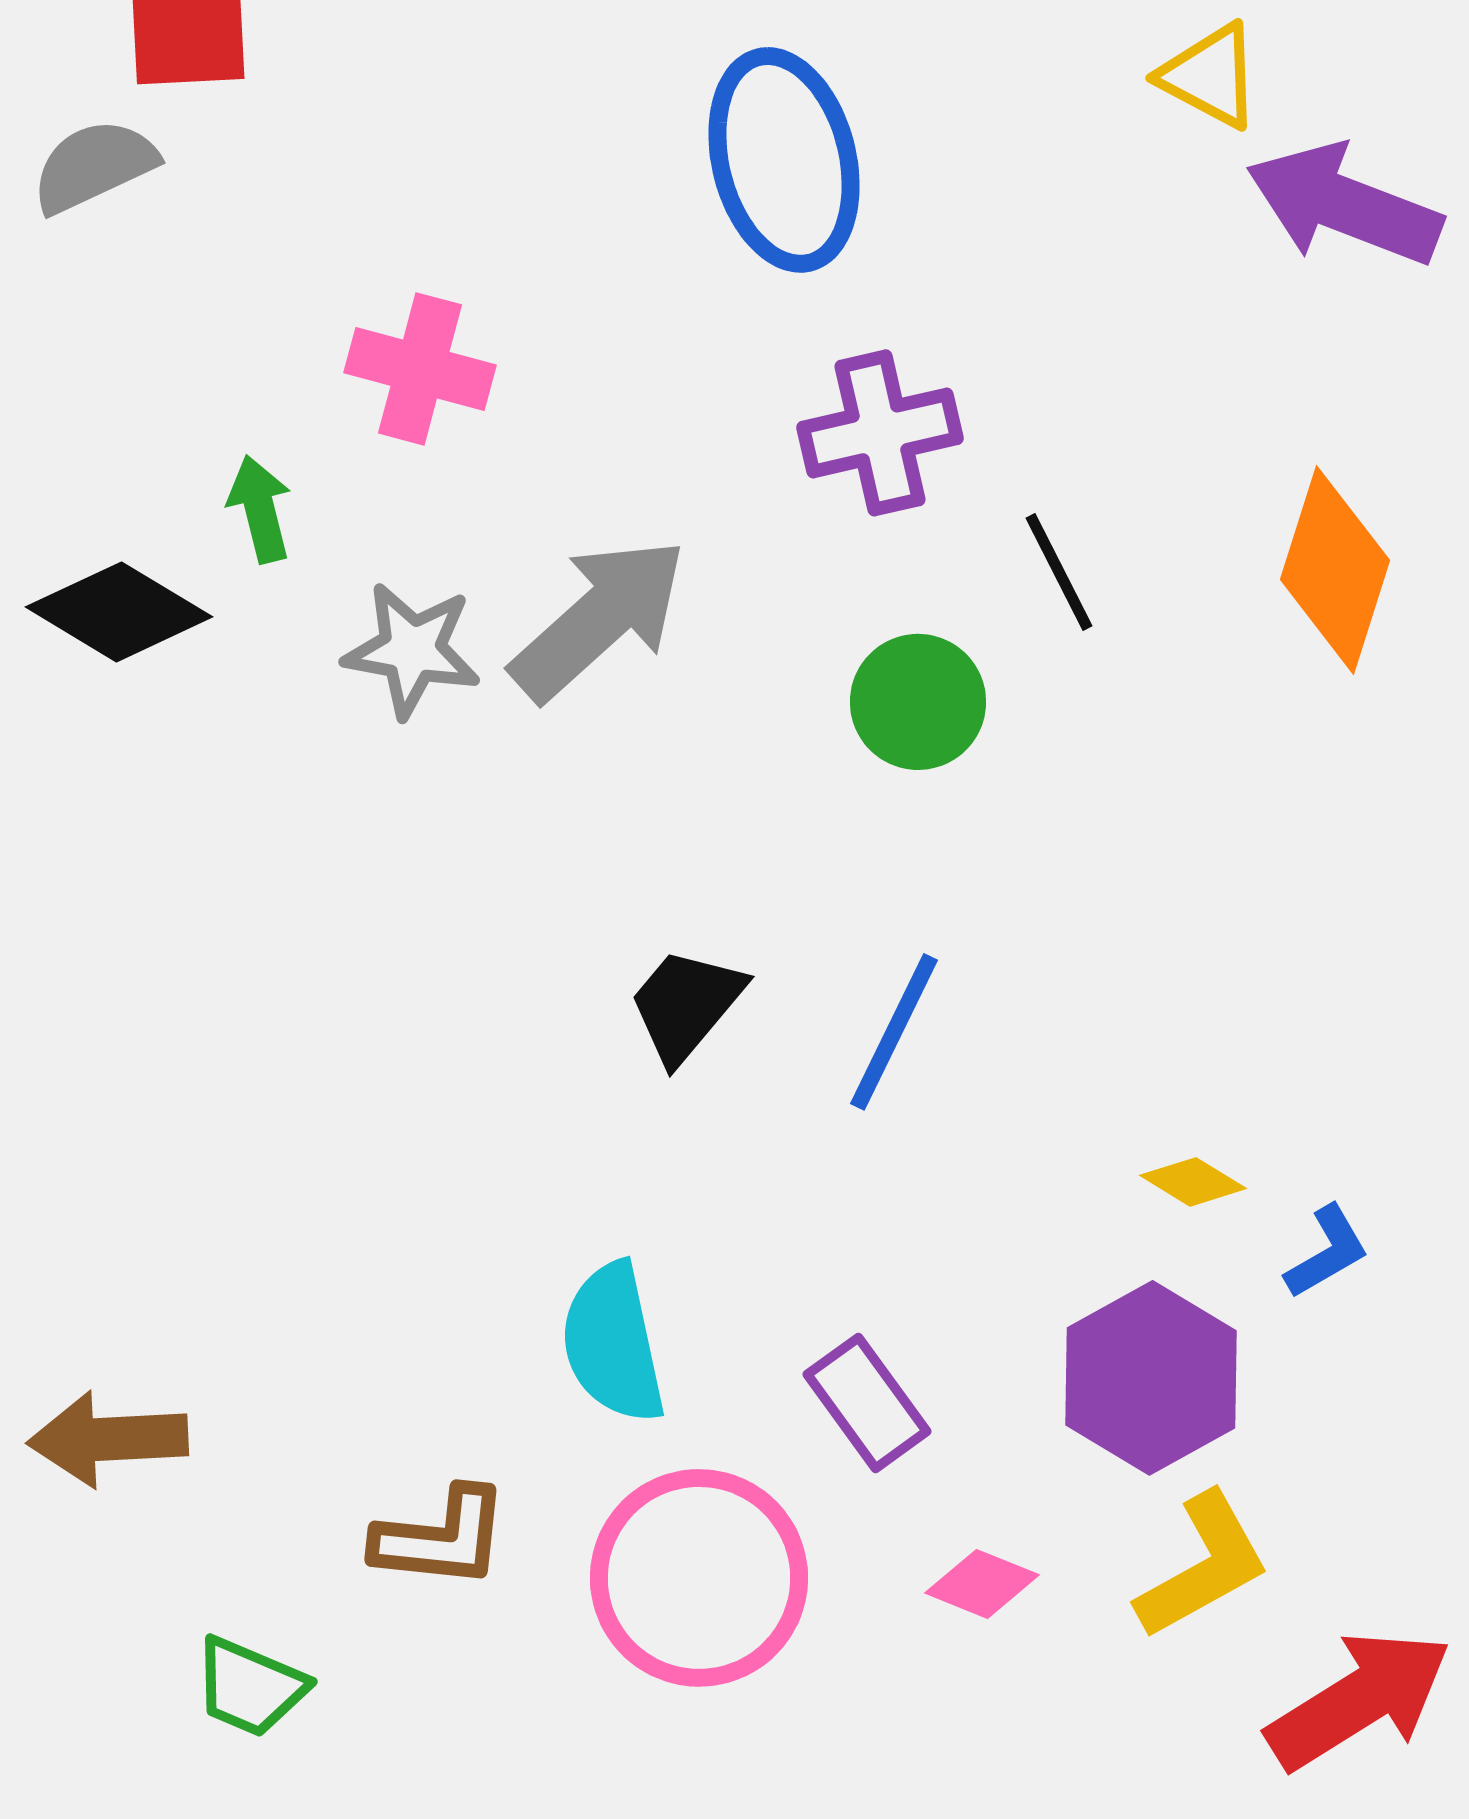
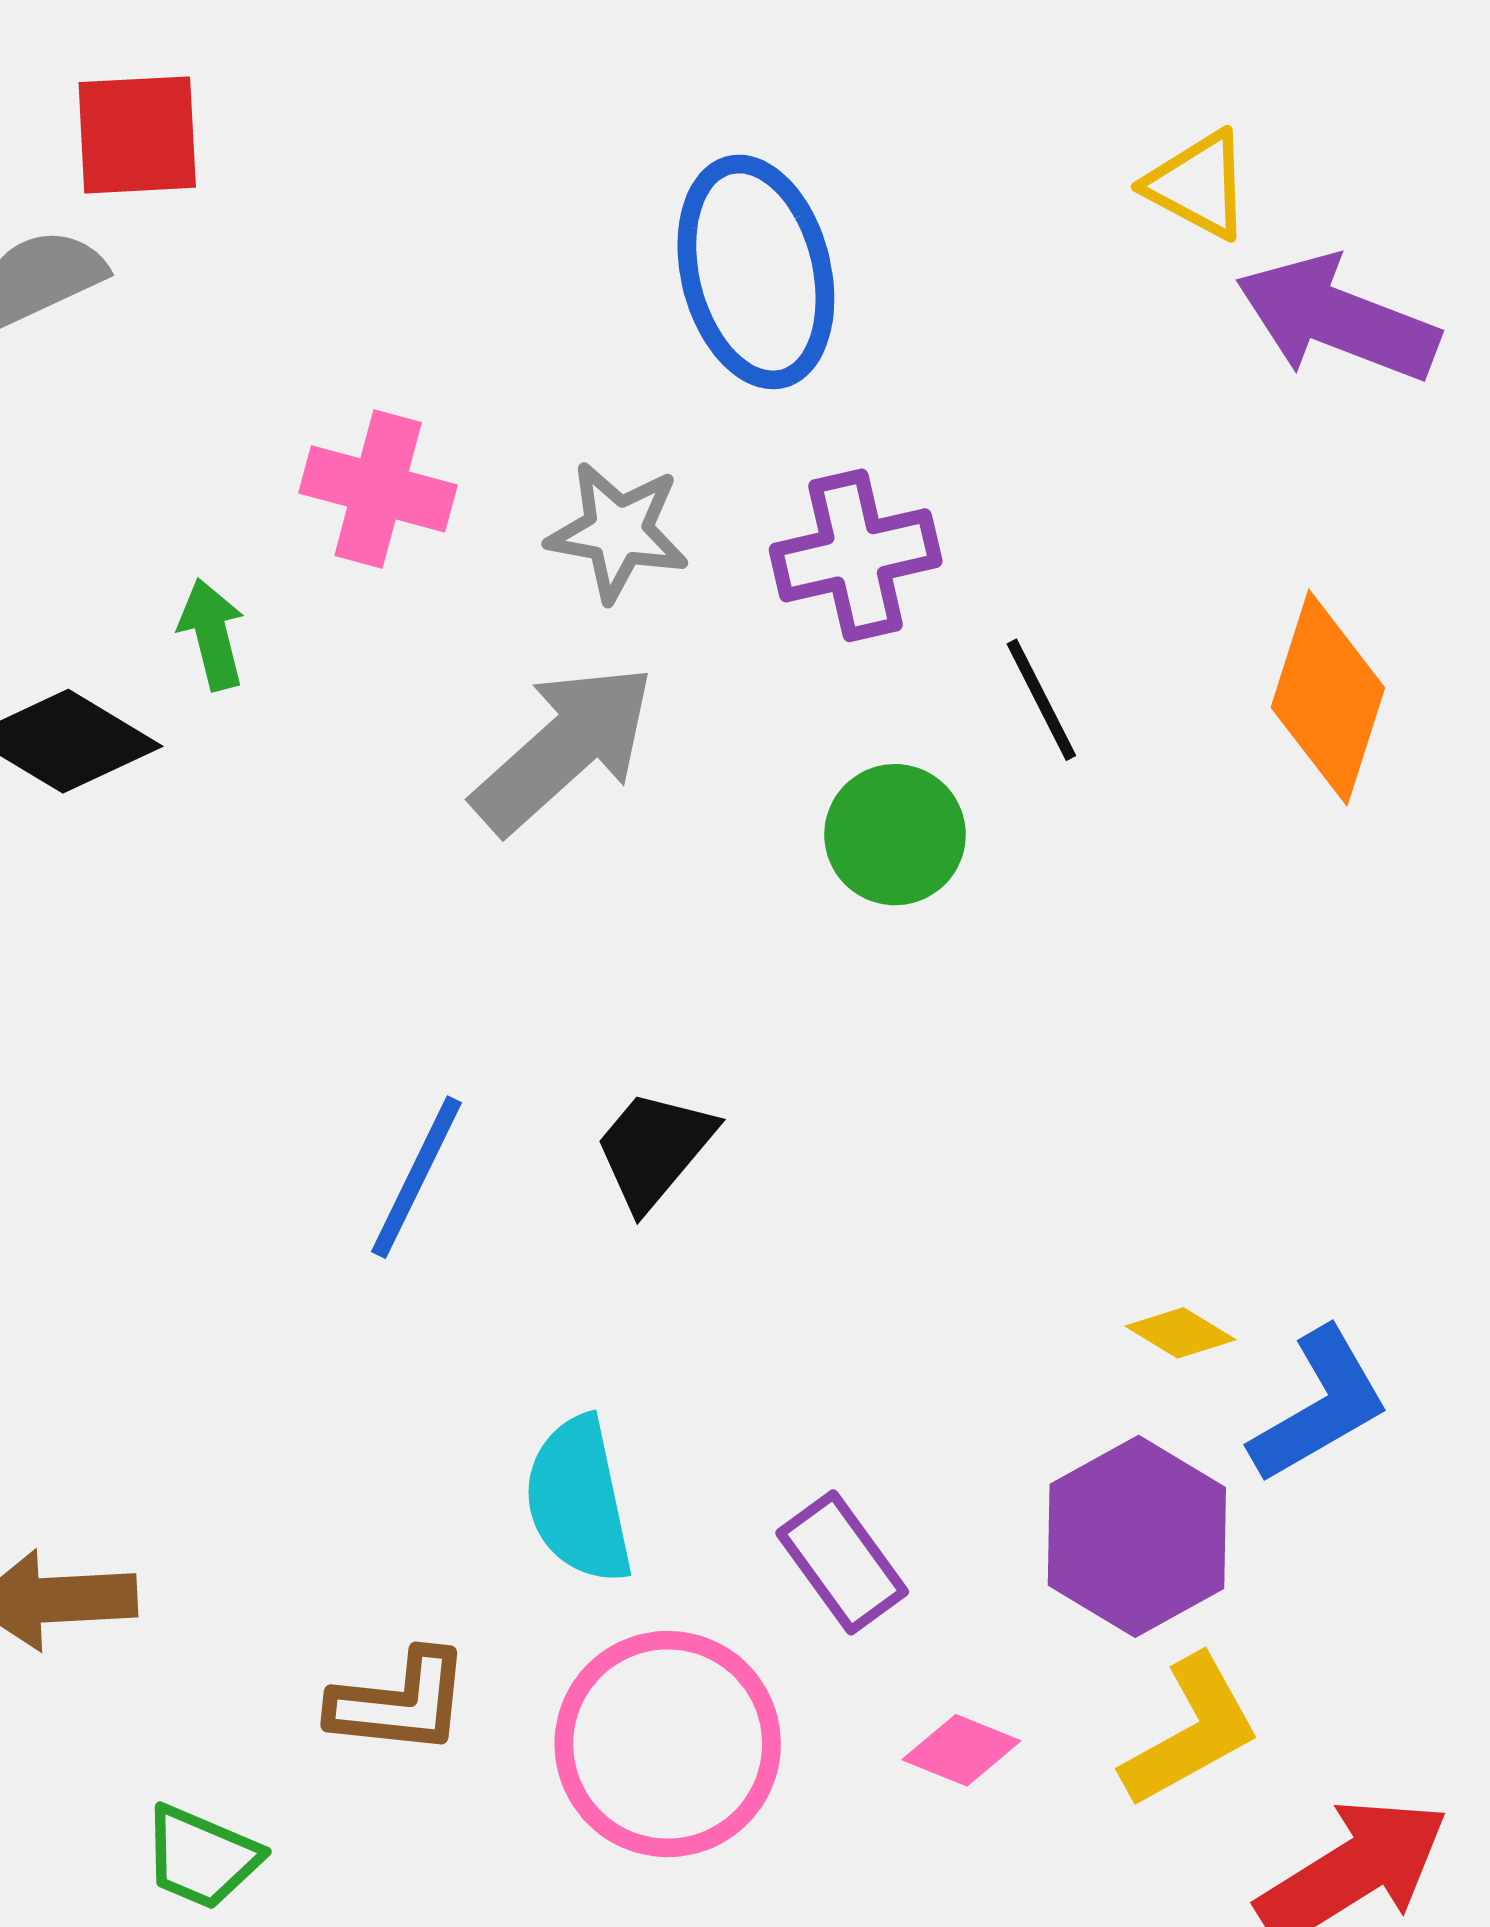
gray star: (412, 650) -> (618, 532), moved
blue line: (894, 1032) -> (416, 1177), moved
blue L-shape: (1327, 1252) -> (1320, 1406), size x1.6

